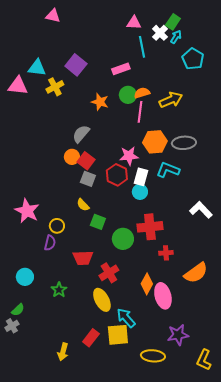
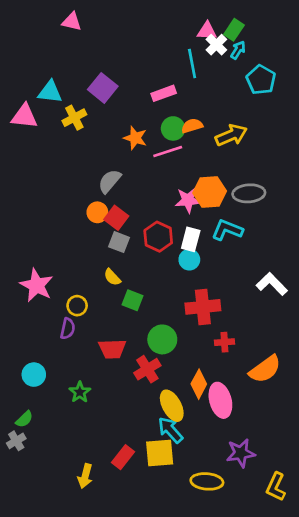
pink triangle: (134, 23) -> (207, 31), moved
pink line: (140, 112) -> (168, 151), moved, turned 65
pink star: (129, 156) -> (188, 200), moved
green circle: (123, 239) -> (162, 339), moved
yellow ellipse: (102, 300) -> (172, 406), moved

